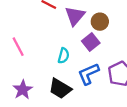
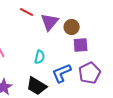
purple square: (91, 42) -> (81, 45), moved, turned 35

